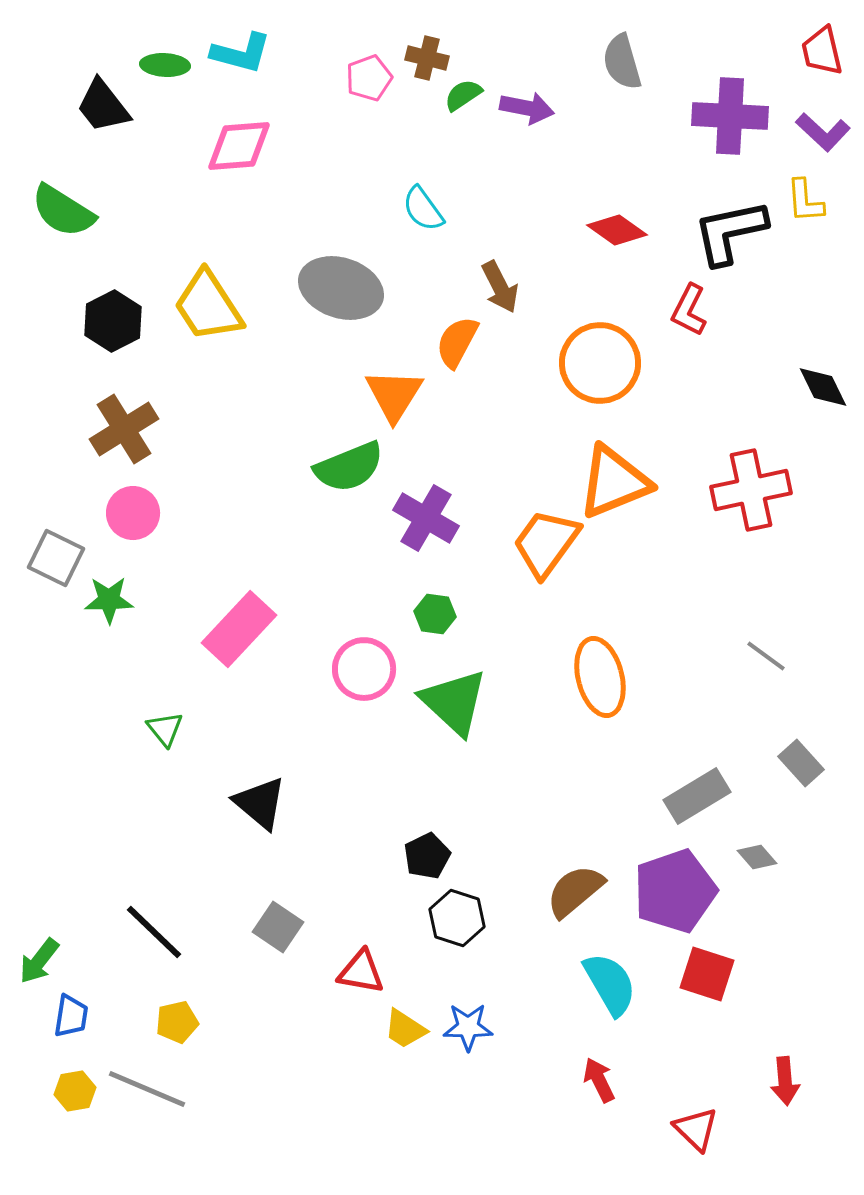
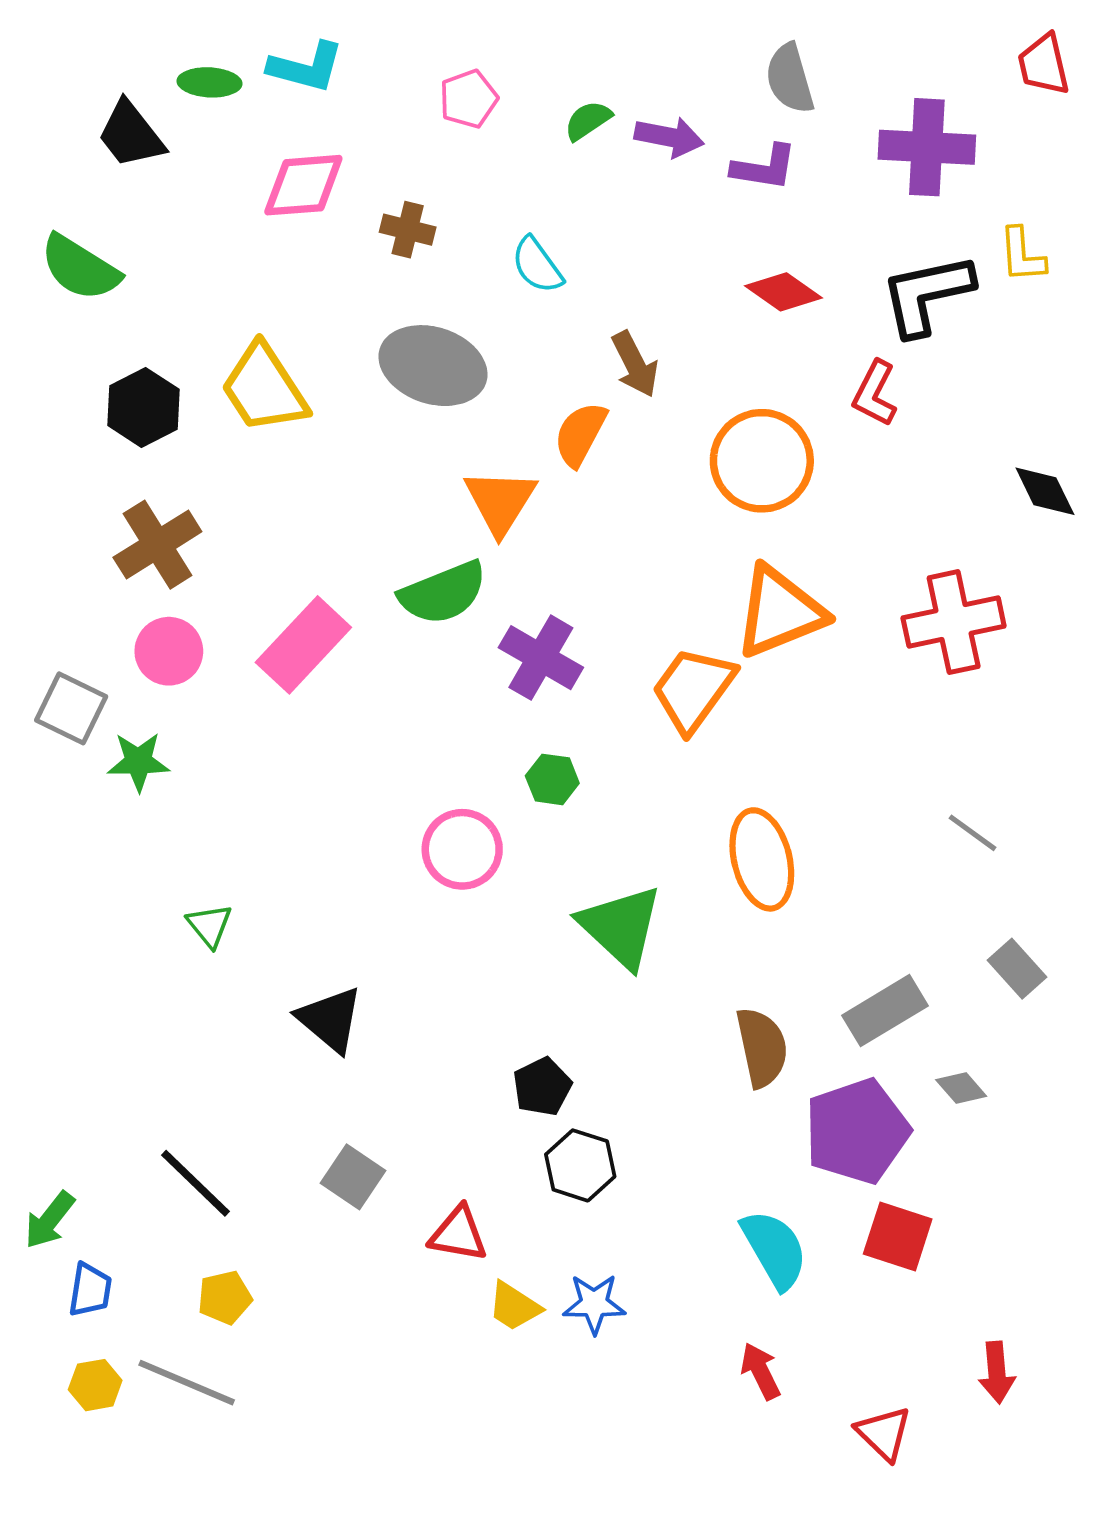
brown cross: (427, 58) -> (408, 230), moved
purple L-shape: (823, 132) -> (764, 167), moved, turned -34
pink rectangle: (239, 629) -> (303, 645), moved
green triangle: (454, 702) -> (621, 927), moved
brown semicircle: (575, 891) -> (762, 1047), moved, turned 118

